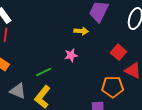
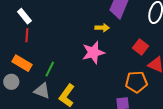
pink star: (71, 55) -> (93, 52), size x1.6
green line: (44, 72) -> (50, 69), moved, turned -35

